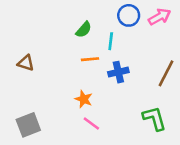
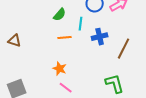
blue cross: (118, 72) -> (100, 37), moved

